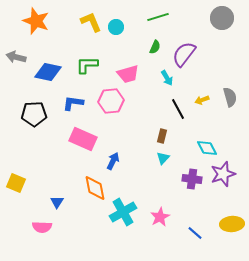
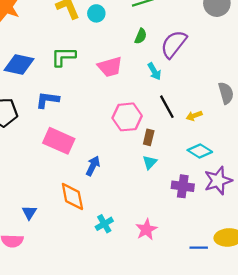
yellow arrow: (202, 100) -> (194, 116), moved
pink hexagon: (111, 101) -> (127, 117), moved
cyan diamond: (207, 148) -> (200, 151), turned -30
cyan cross: (123, 212) -> (104, 224), size x0.6
blue line: (195, 233) -> (199, 248), moved, turned -42

